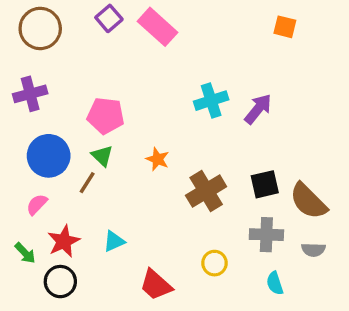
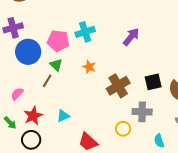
cyan cross: (211, 101) -> (85, 32), moved
purple arrow: (258, 109) -> (131, 37), moved
blue circle: (49, 156) -> (28, 52), moved
gray cross: (266, 235) -> (142, 112), moved

